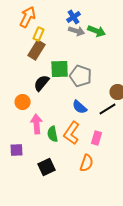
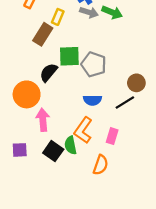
yellow rectangle: (39, 34) -> (58, 17), moved
orange circle: (23, 102) -> (27, 94), size x1.5
blue semicircle: (80, 107) -> (92, 100), turned -42
green semicircle: (53, 134) -> (71, 145), moved
black square: (47, 167) -> (53, 151), moved, turned -30

